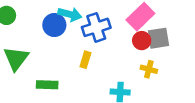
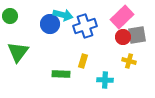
yellow rectangle: (85, 60) -> (83, 61), moved
green rectangle: (47, 85) -> (61, 74), moved

